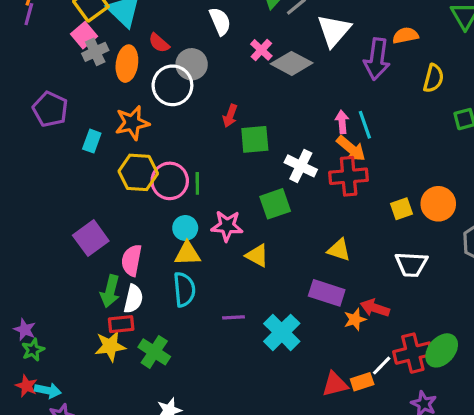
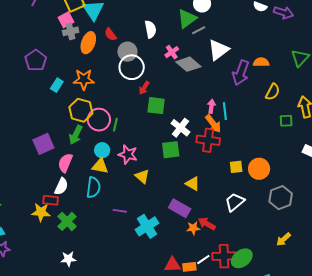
white circle: (172, 85) -> (132, 67), moved
green square: (275, 204) -> (171, 150), moved
white trapezoid: (411, 264) -> (235, 202), turned 125
green arrow: (110, 291) -> (76, 135), moved

